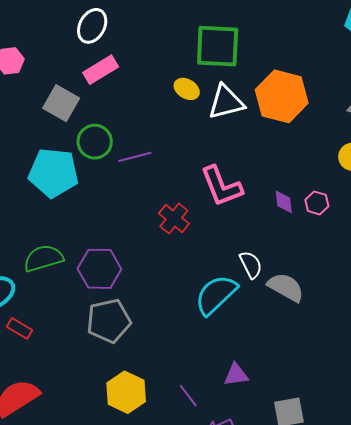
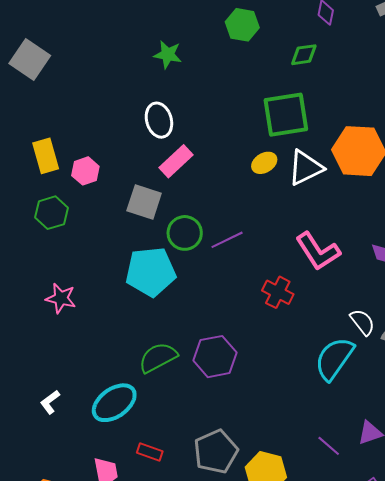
white ellipse: (92, 26) -> (159, 120), turned -32
yellow ellipse: (187, 89) -> (264, 163), turned -50
gray pentagon: (109, 321) -> (216, 452), moved
red rectangle: (20, 328) -> (150, 452), moved
purple line: (188, 396) -> (329, 446), moved

